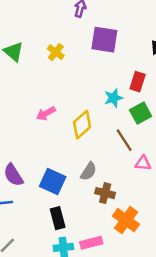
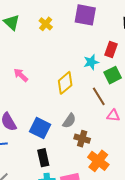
pink arrow: (46, 113) -> (21, 75), moved, turned 70

